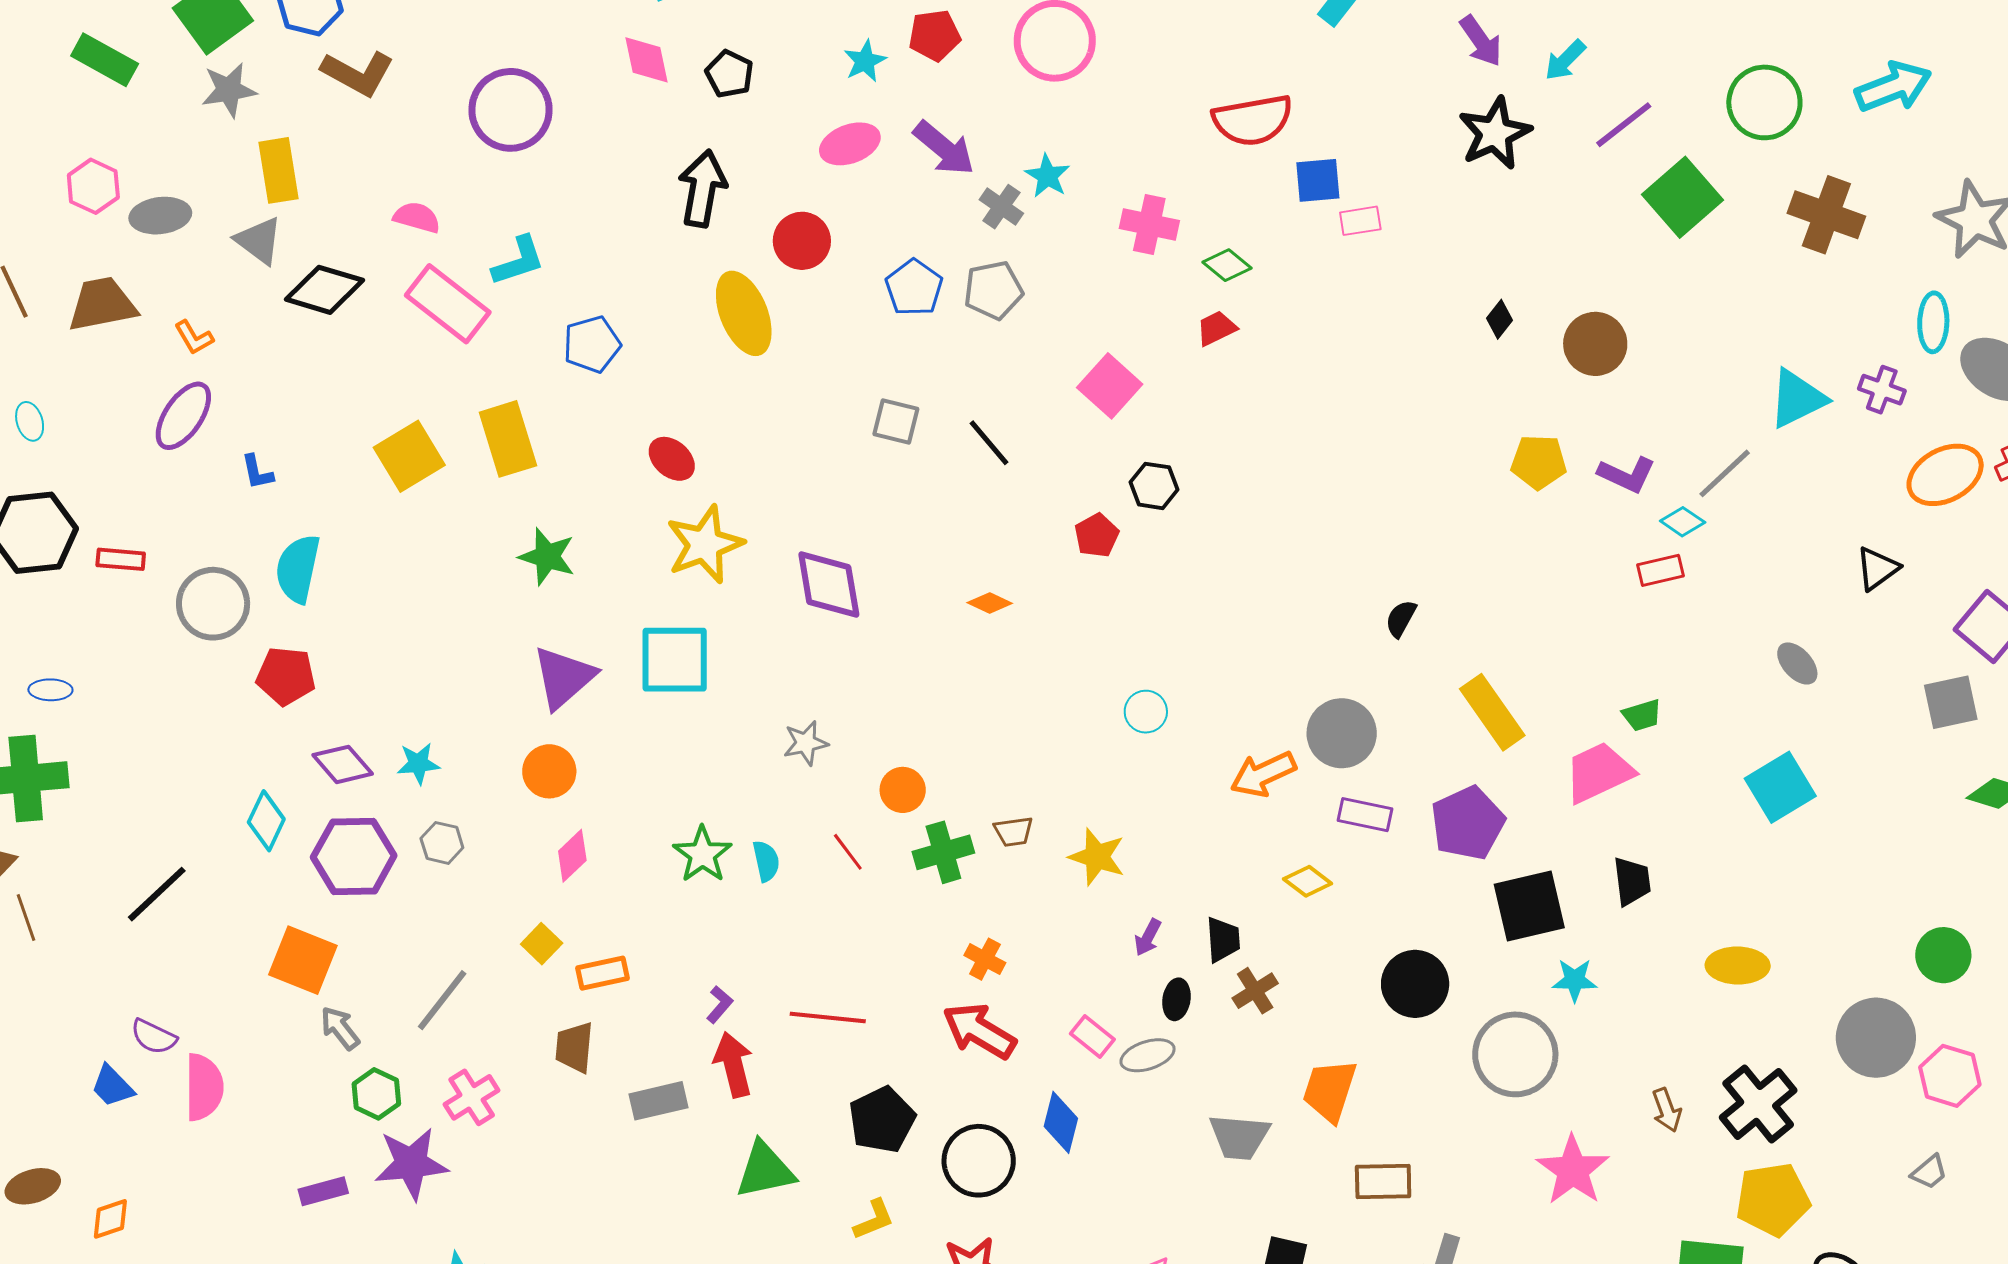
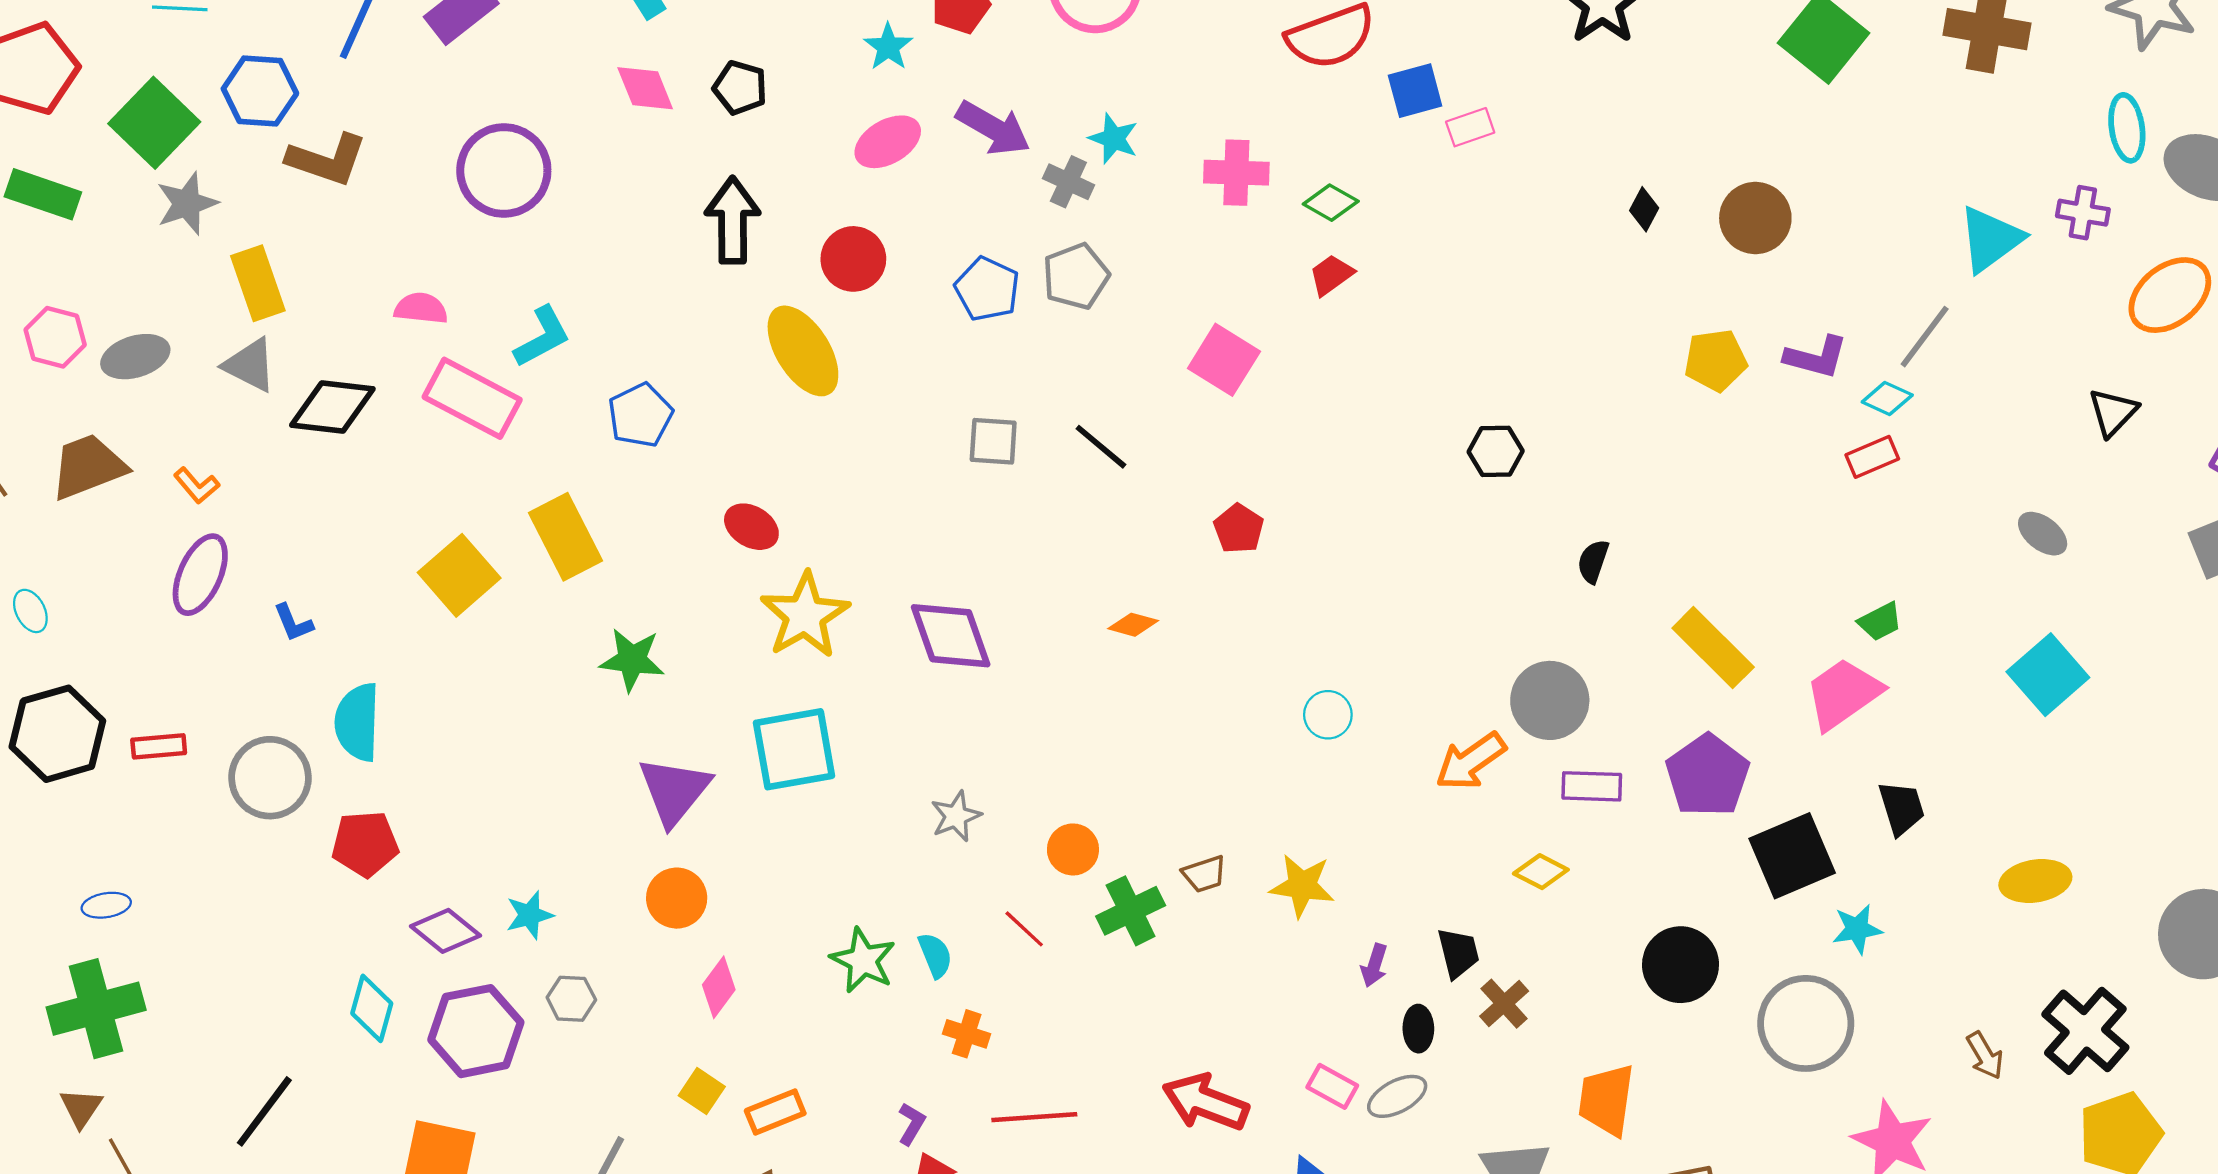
black hexagon: (1154, 486) -> (1496, 451), moved
orange cross: (985, 959) -> (967, 1034), moved

